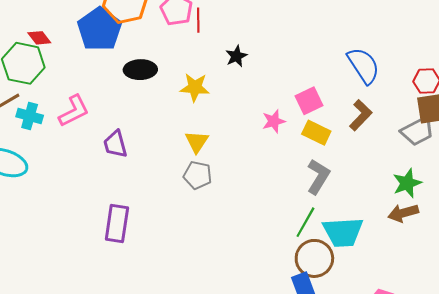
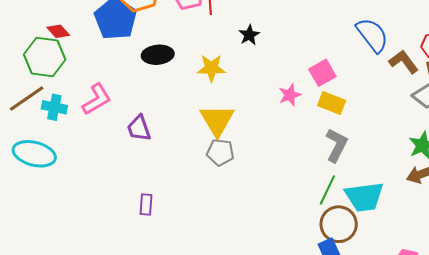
brown L-shape: (361, 115) -> (404, 62), moved, turned -76
yellow triangle: (197, 142) -> (217, 120), size x1.5
purple rectangle: (117, 223) -> (146, 205), size x0.6

